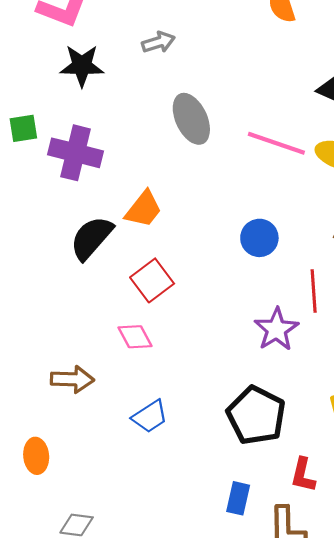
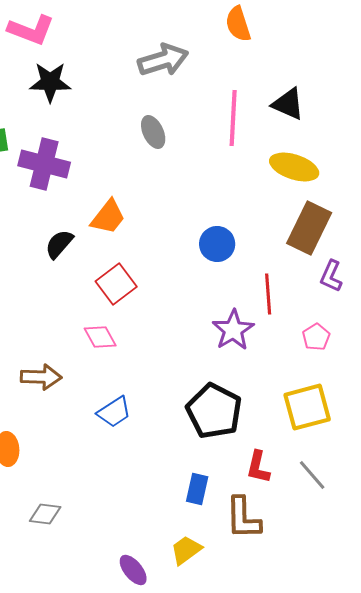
gray arrow: (158, 42) -> (163, 60), moved, size x1.6
gray ellipse: (191, 119) -> (153, 132), size x0.7
pink line: (276, 143) -> (233, 118), moved, turned 74
black semicircle: (91, 238) -> (59, 244), size x0.7

